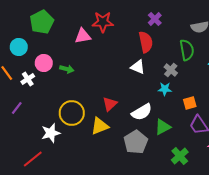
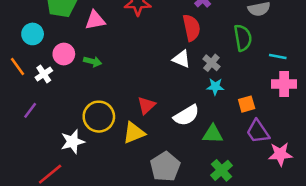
pink triangle: (83, 36) -> (95, 20), moved
gray cross: (171, 70) -> (211, 63), moved
green triangle: (163, 127) -> (213, 134), turned 30
gray pentagon: (136, 142) -> (165, 167), moved
green cross: (180, 156) -> (221, 170), moved

